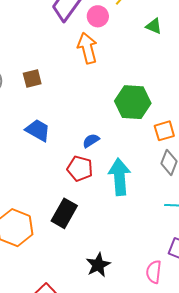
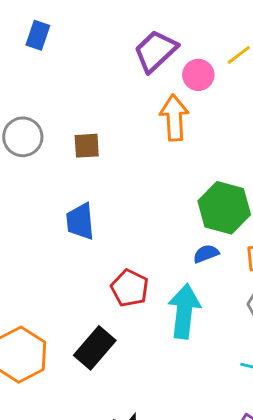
blue trapezoid: (38, 130) -> (80, 221), turned -136
blue semicircle: (91, 141) -> (206, 254), moved

